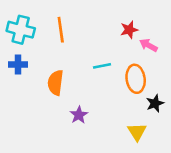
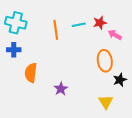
orange line: (61, 30) -> (56, 30), moved
cyan line: (102, 66) -> (79, 25), moved
orange semicircle: (56, 83) -> (31, 73), moved

